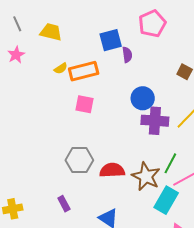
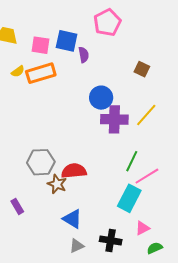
blue square: (111, 40) -> (67, 41), turned 30
pink square: (84, 104) -> (41, 45), moved
brown star: (146, 176) -> (57, 184), moved, size x0.7
purple rectangle: (64, 204) -> (17, 206), moved

